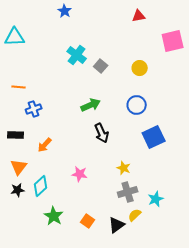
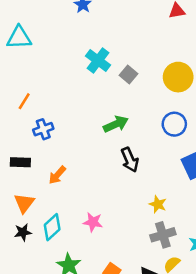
yellow circle: (140, 68) -> (178, 77), size x1.5
orange line: (19, 87) -> (24, 101), turned -64
pink star: (80, 174) -> (93, 222), moved

